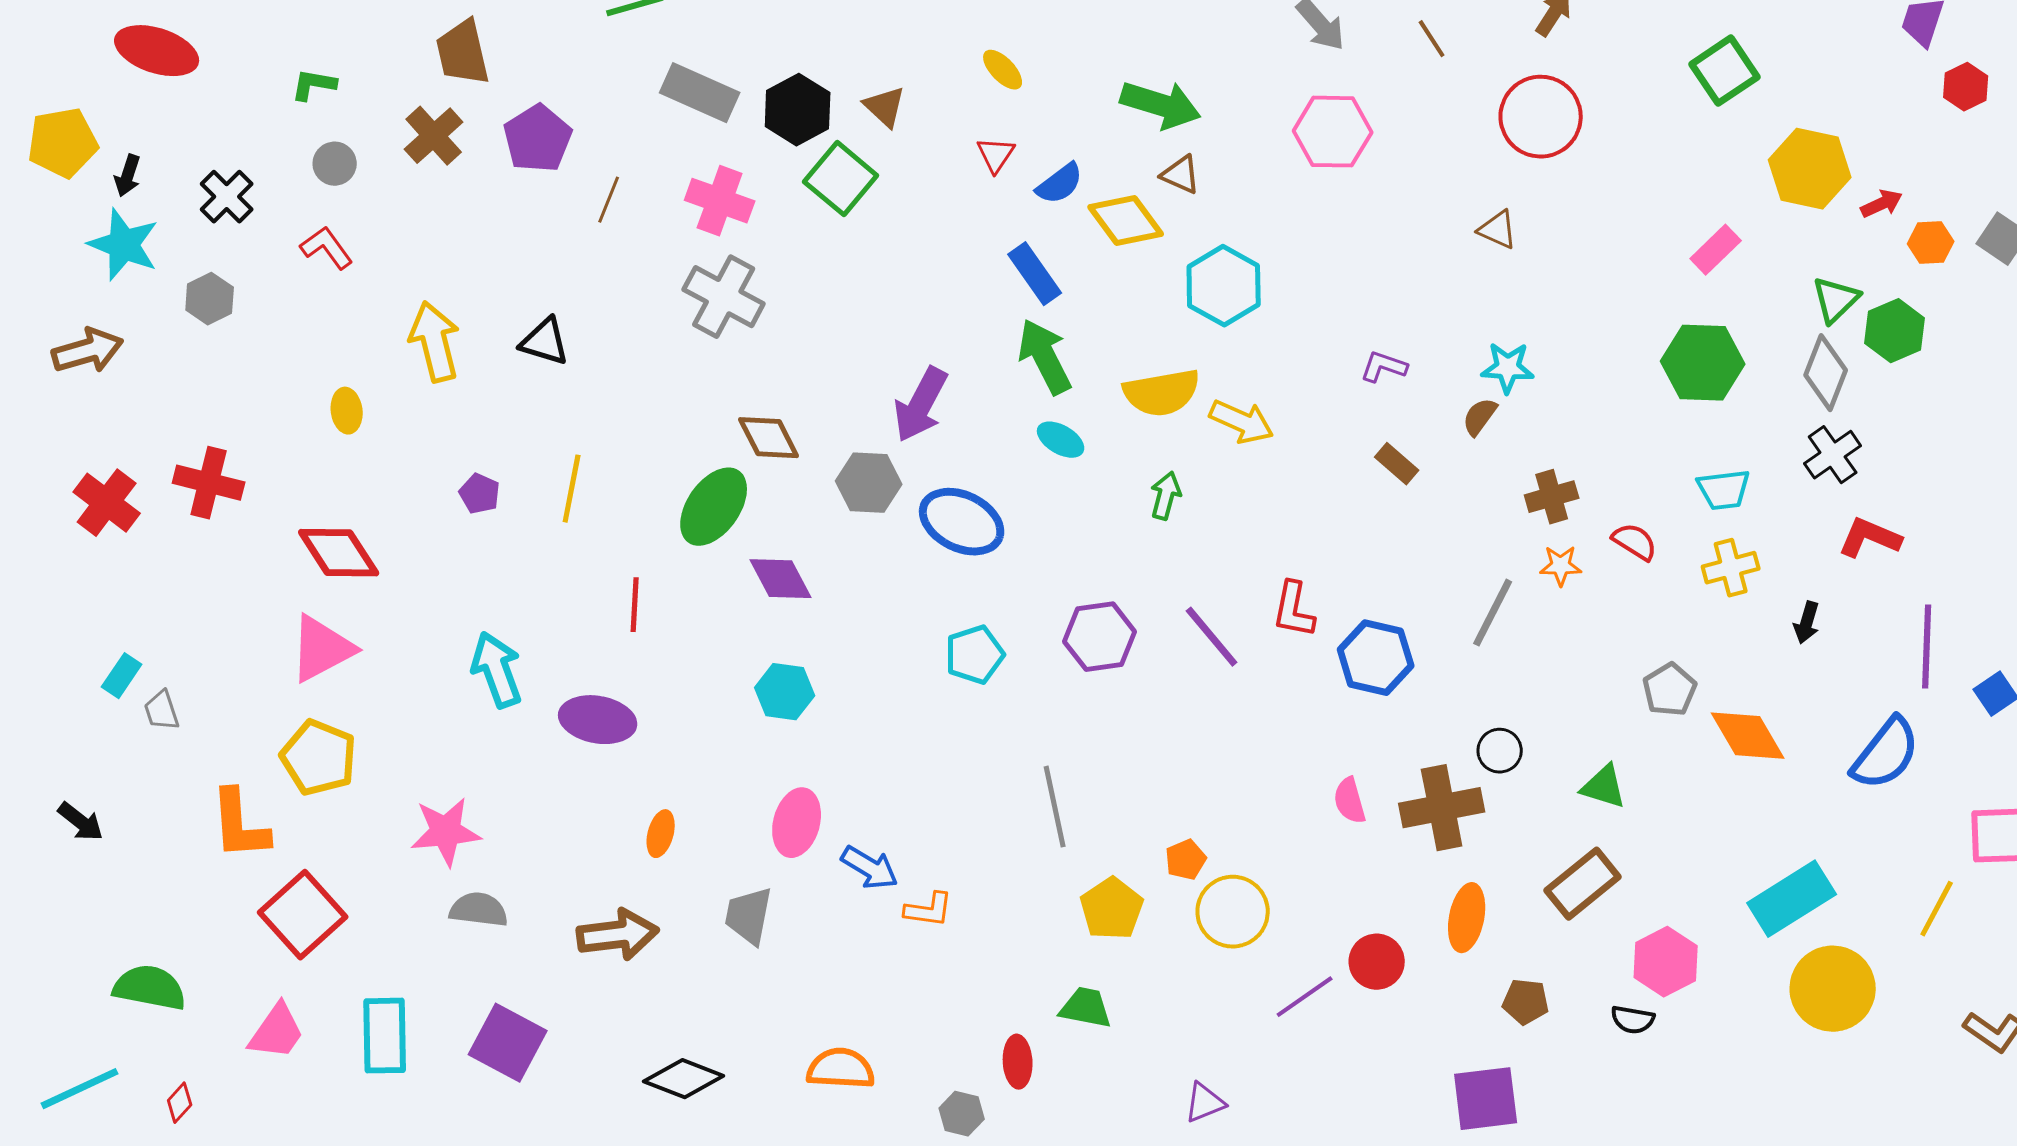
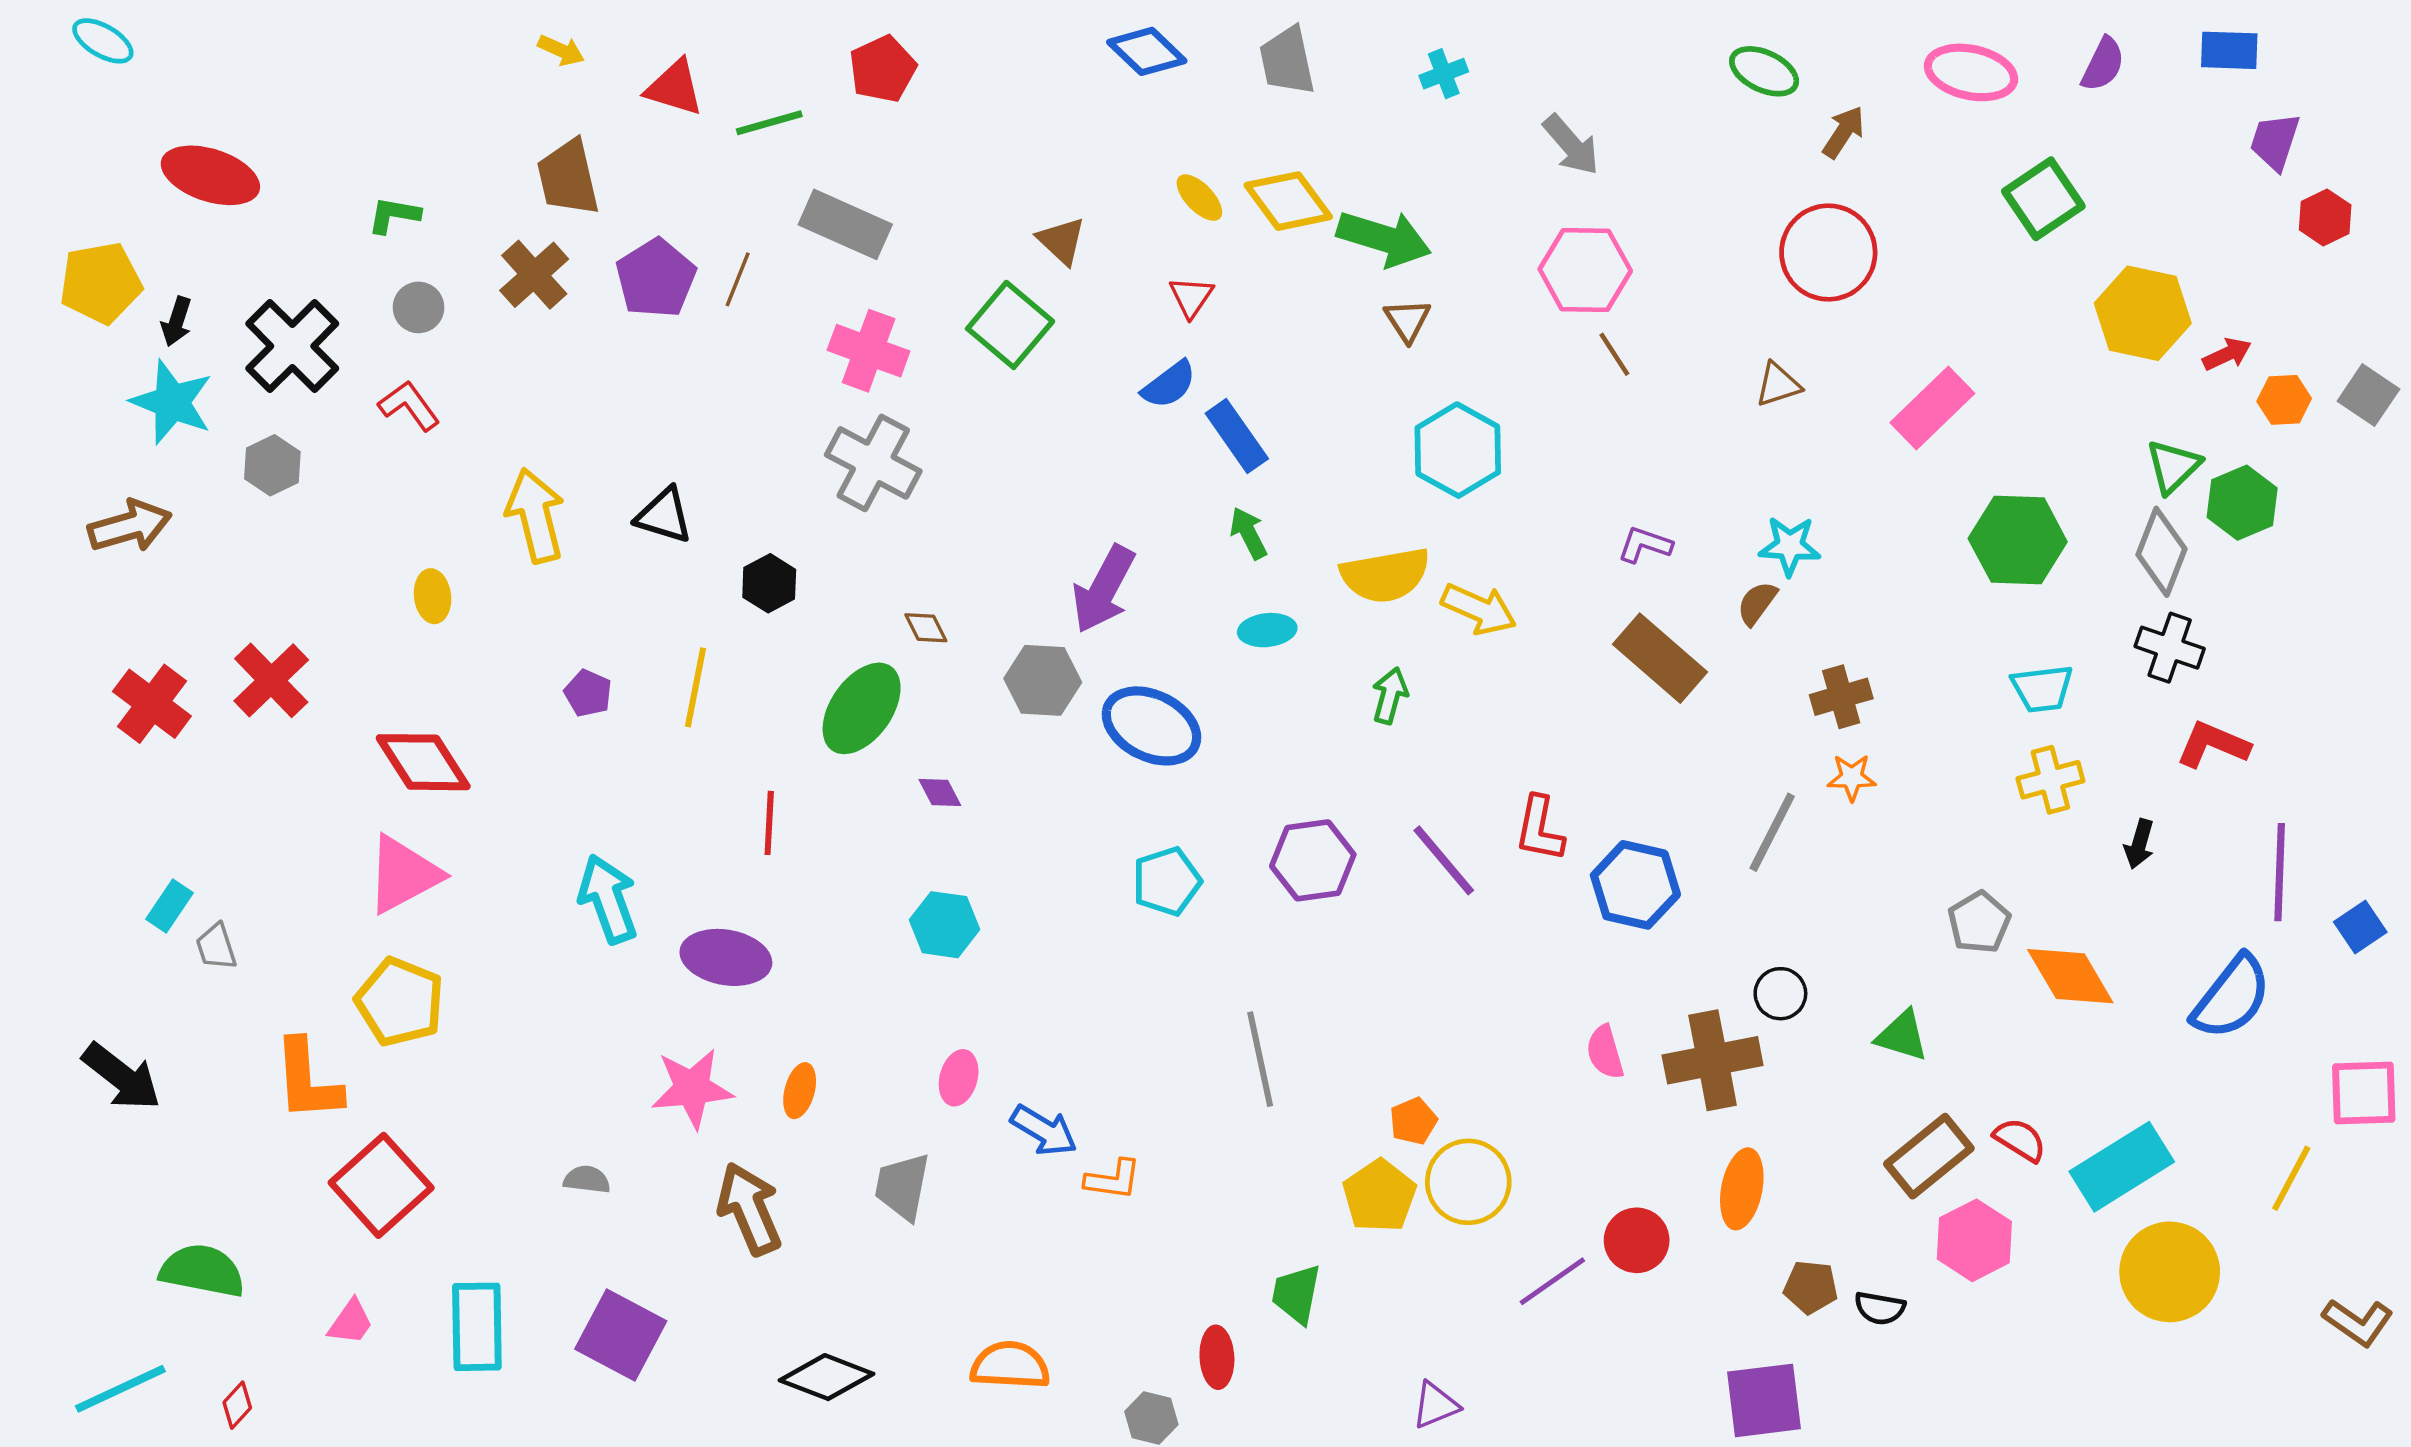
brown line: (1432, 39) -> (1614, 354), moved
black hexagon: (798, 110) -> (769, 583), moved, size x0.7
brown triangle: (1181, 175) -> (1407, 320), turned 33
blue semicircle: (1060, 184) -> (1169, 385), moved
black cross: (227, 197) -> (292, 346), size x1.5
brown line: (609, 200) -> (738, 279), moved
yellow diamond: (1126, 221) -> (1288, 201), moved
brown triangle: (1498, 230) -> (1778, 385), turned -42
pink rectangle: (1716, 250) -> (1932, 408), moved, size x1.4
green arrow: (1045, 357) -> (1248, 533), size x0.6
brown diamond: (769, 438) -> (926, 628), size x0.6
cyan ellipse: (1061, 440) -> (1267, 630), turned -36
black cross: (1833, 455) -> (2170, 648), turned -36
brown rectangle: (1397, 464) -> (1660, 658), size x1.8
red cross: (209, 483) -> (271, 680), turned 32
red semicircle: (1635, 542) -> (2020, 1140), moved
purple diamond: (781, 579) -> (940, 793), size x0.6
black arrow: (81, 822) -> (122, 1077), size x1.5
pink ellipse: (797, 823) -> (959, 1078), size x0.7
pink star: (446, 832) -> (692, 1088), moved
brown rectangle: (1583, 884) -> (1929, 1156), moved
yellow pentagon: (1112, 909) -> (1379, 1196), moved
gray semicircle: (479, 910) -> (587, 1180), size x0.7
brown arrow: (618, 935) -> (749, 1209), turned -106
green trapezoid: (1086, 1008) -> (1296, 1294), turned -90
black semicircle: (1633, 1020) -> (1880, 1308), moved
pink trapezoid: (277, 1032) -> (351, 1322), size x0.7

